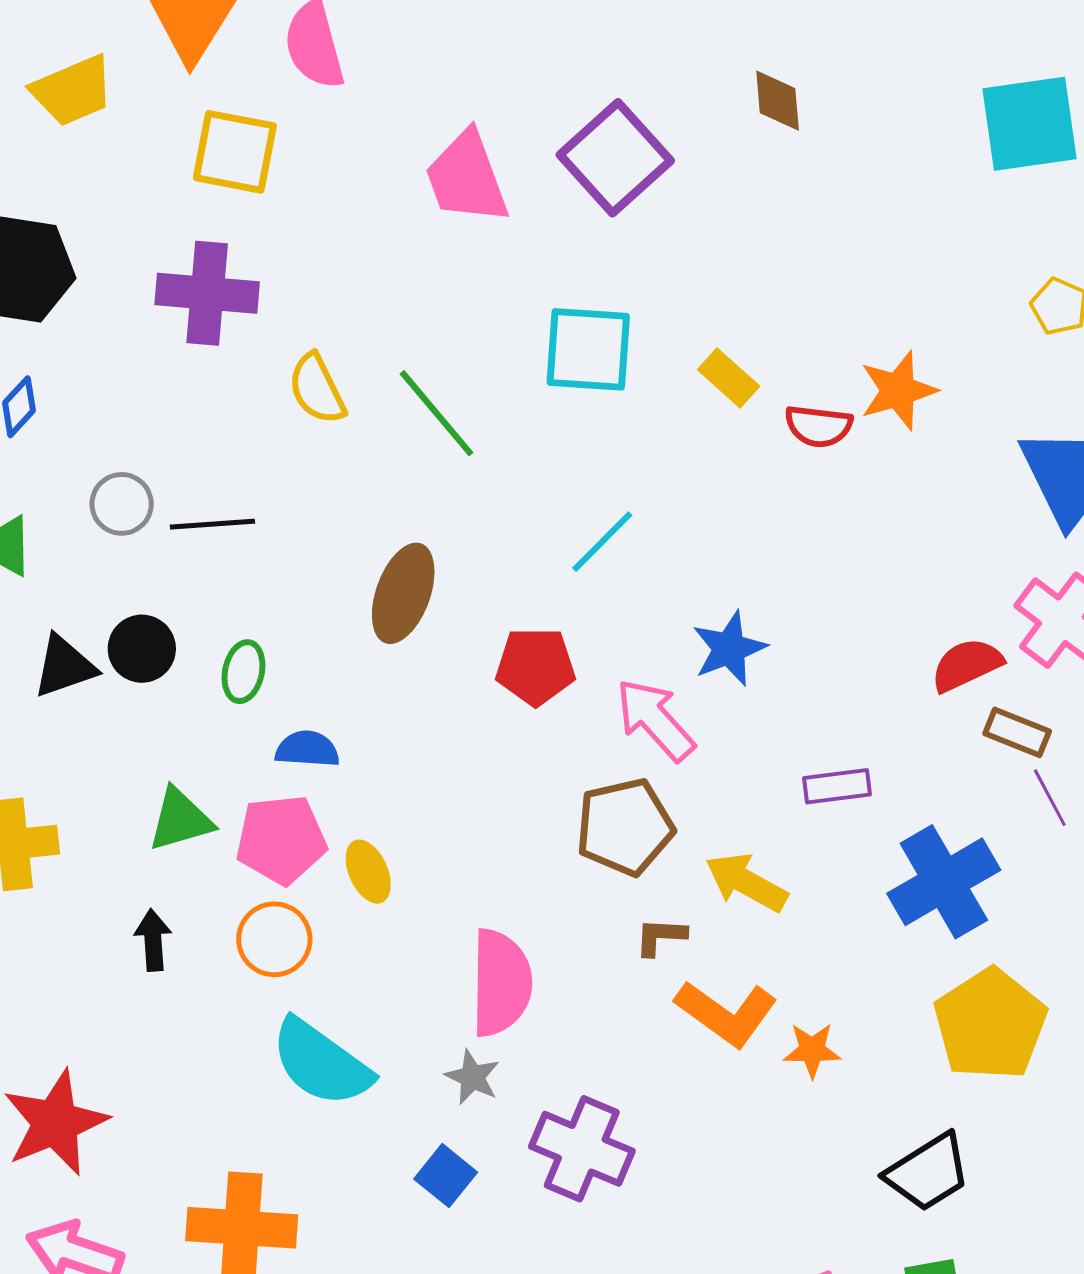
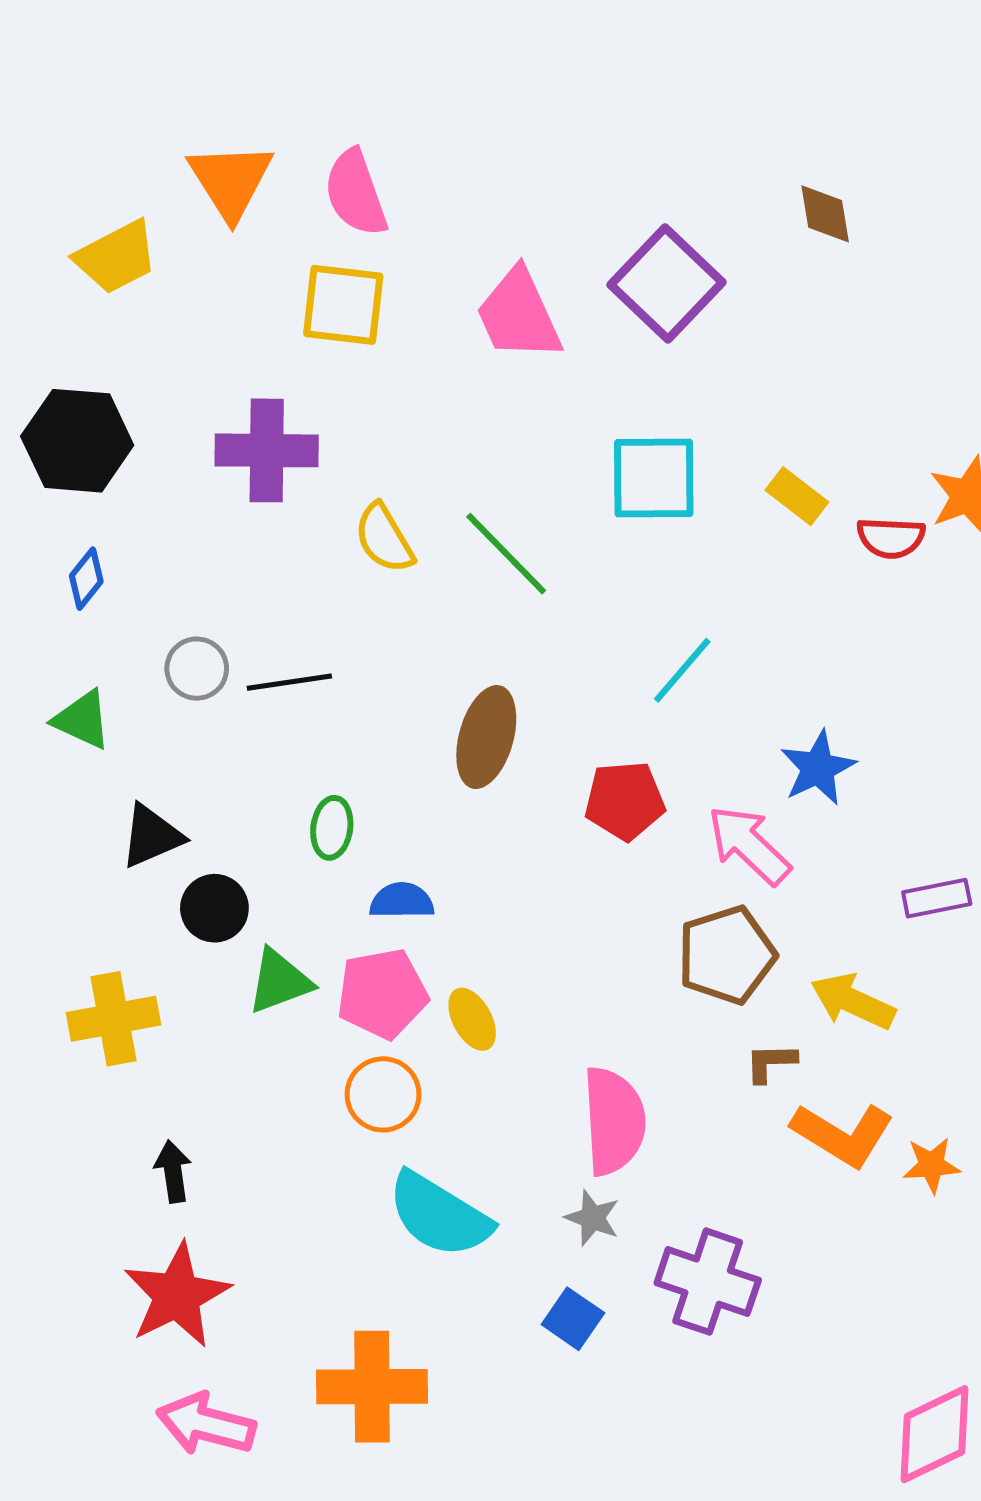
yellow square: (235, 152) -> (343, 305), moved
black circle: (142, 649) -> (214, 908), moved
black arrow: (153, 940) -> (173, 1171), moved

